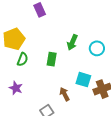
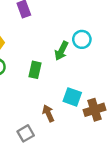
cyan circle: (97, 48) -> (82, 39), moved

